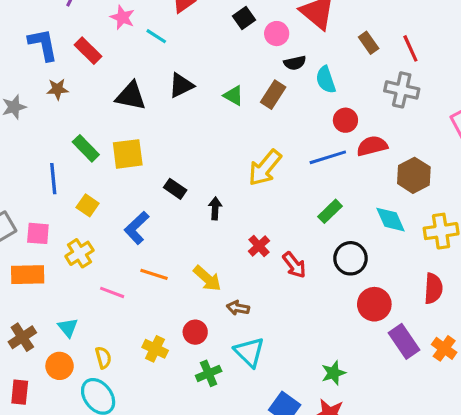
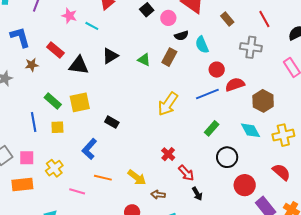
red line: (410, 48) -> (264, 19), moved
red rectangle: (88, 51) -> (55, 50), moved
yellow square: (88, 205) -> (57, 127), moved, turned -32
black arrow: (215, 208) -> (197, 194), moved, turned 152
red arrow: (294, 265) -> (186, 173), moved
red semicircle: (433, 288) -> (281, 172), turned -48

